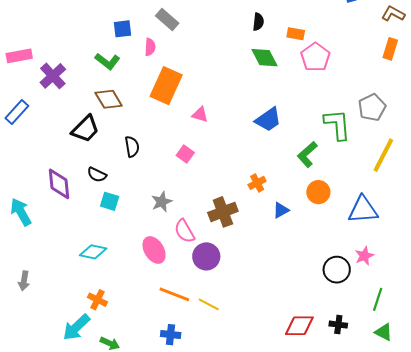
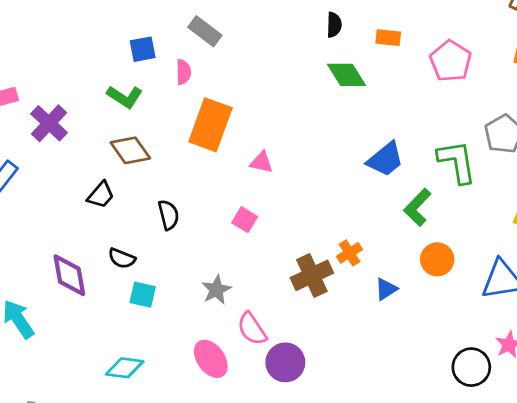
pink pentagon: (315, 57) -> (451, 61), moved
blue trapezoid: (268, 120) -> (385, 159), moved
black trapezoid: (85, 129) -> (101, 195), size x0.7
brown cross: (223, 212) -> (312, 275), moved

